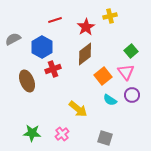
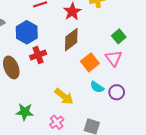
purple circle: (132, 95) -> (117, 92), moved
green star: (32, 133) -> (25, 112), moved
pink cross: (62, 134) -> (57, 122), moved

